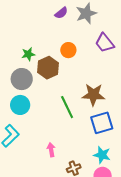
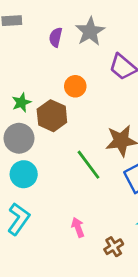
purple semicircle: (61, 13) -> (56, 37), turned 152

